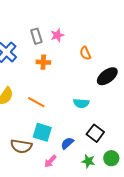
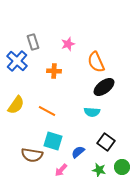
gray rectangle: (36, 36) -> (33, 42), moved
orange semicircle: (85, 53) -> (96, 62), size x1.5
black ellipse: (107, 76) -> (104, 87), moved

